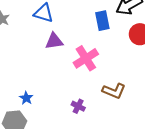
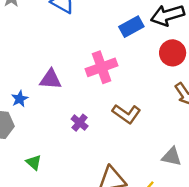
blue rectangle: (102, 21) -> (131, 27), turned 60
purple triangle: (54, 41) -> (51, 79), moved

